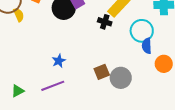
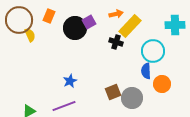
blue semicircle: (147, 46) -> (146, 71), moved
orange circle: (164, 64) -> (162, 84), moved

